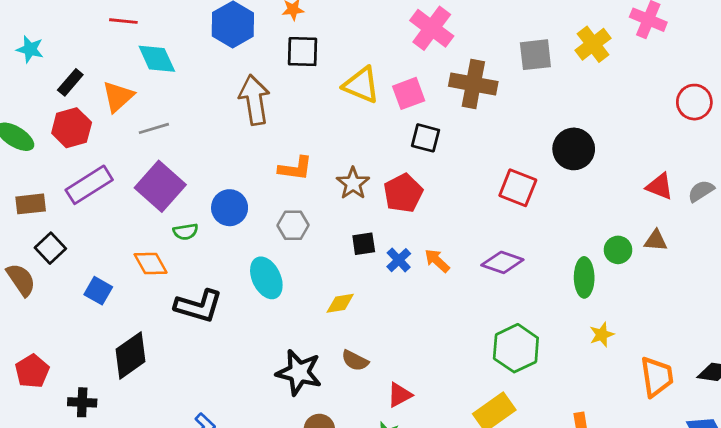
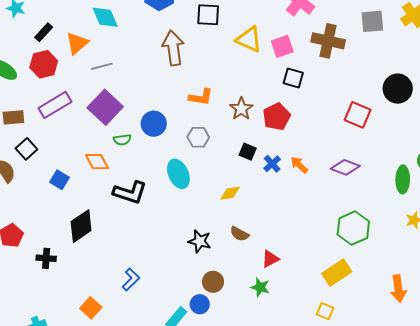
black square: (364, 244) -> (248, 152), turned 30
black star: (299, 372) -> (200, 241), size x0.7

